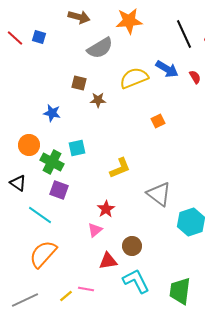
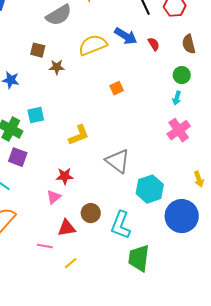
red star: (106, 209) -> (65, 176), turned 30
cyan L-shape: (136, 281) -> (121, 225), moved, turned -132
pink line: (86, 289) -> (45, 246), moved
yellow line: (66, 296) -> (71, 263), moved

